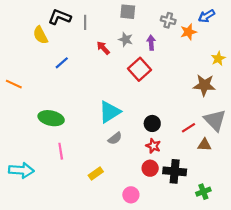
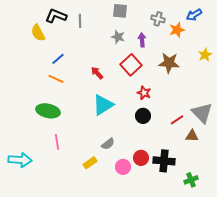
red arrow: (103, 48) -> (97, 73), moved
orange line: (14, 84) -> (56, 79), moved
brown star: (204, 85) -> (169, 63), moved
gray semicircle: (115, 138) -> (108, 144), moved
red star: (153, 146) -> (144, 93), moved
pink circle: (131, 195) -> (123, 167), moved

